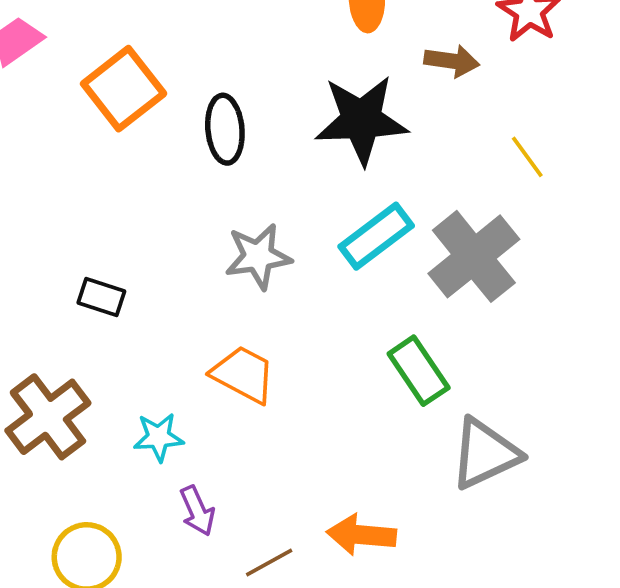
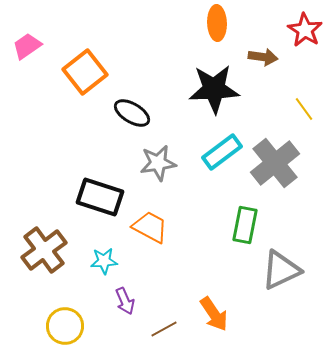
black ellipse: (225, 129) -> (132, 113), moved, turned -54
black rectangle: (101, 297) -> (100, 197), moved, size x1.8
green rectangle: (419, 371) -> (245, 225), turned 45
orange arrow: (361, 535) -> (214, 314), turned -129

